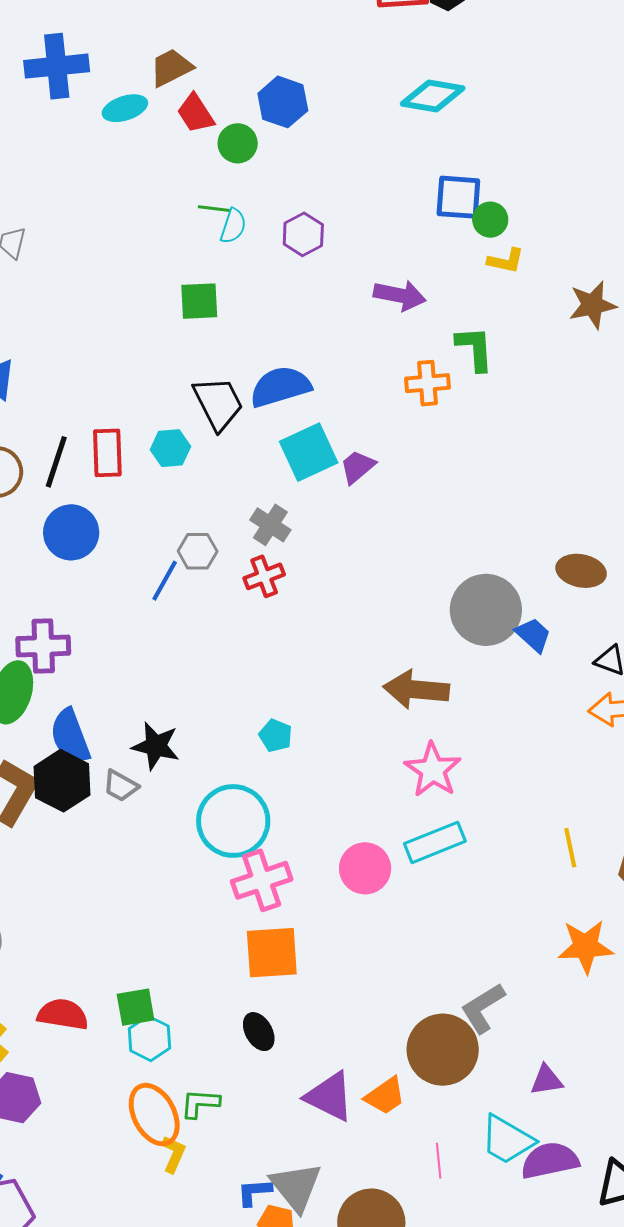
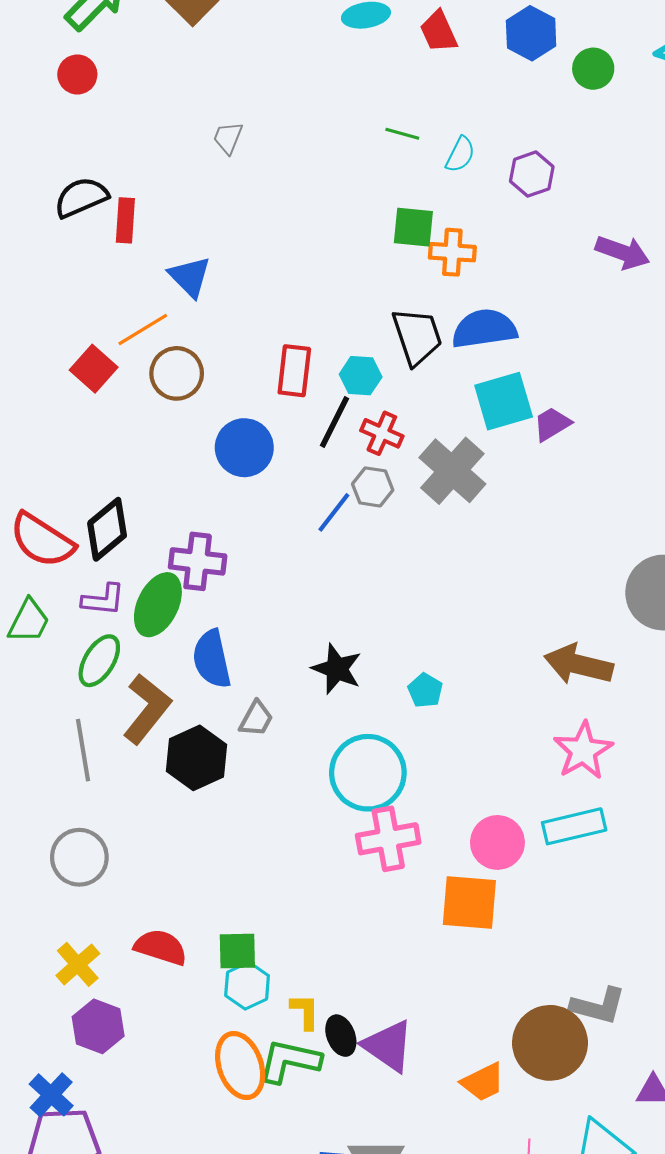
green circle: (238, 143) -> (593, 69), moved
green line: (214, 209) -> (402, 134), moved
orange cross: (428, 383) -> (452, 252), moved
black line: (56, 462) -> (334, 422), moved
gray cross: (270, 525) -> (452, 471), size x1.6
red cross: (264, 576) -> (382, 433), moved, turned 36
black star: (156, 746) -> (337, 669), moved
black hexagon: (62, 781) -> (197, 758), moved
gray trapezoid: (121, 786) -> (256, 719), turned -99
orange square: (272, 953) -> (469, 902), moved
gray L-shape: (483, 1008) -> (598, 1006), turned -142
black ellipse: (259, 1032) -> (341, 1036), moved
purple triangle: (329, 1096) -> (388, 1046), moved
green L-shape: (200, 1103) -> (290, 1061), size x1.5
yellow L-shape: (173, 1154) -> (305, 1012), moved, turned -33

